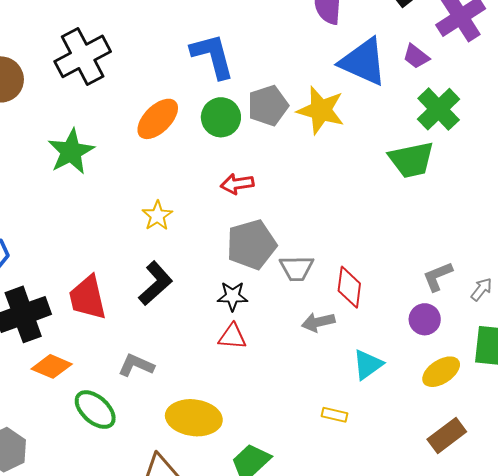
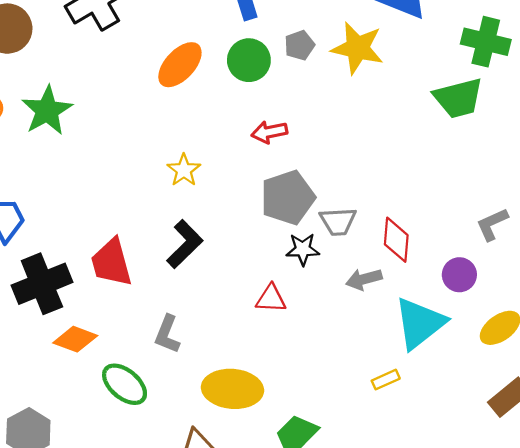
gray pentagon: (268, 106) -> (300, 45), size x0.7
green cross: (439, 109) -> (486, 42), turned -30
green star: (71, 152) -> (47, 111), moved
black star: (233, 296) -> (303, 249), moved
purple circle: (425, 319) -> (459, 275), moved
cyan triangle: (368, 364) -> (420, 323), size x1.6
gray L-shape: (136, 365) -> (167, 334), turned -90
yellow rectangle: (335, 415) -> (386, 380), turned -35

